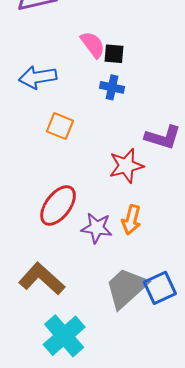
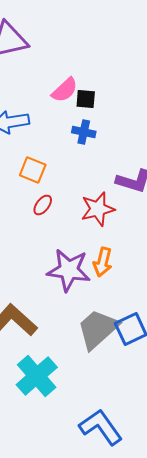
pink semicircle: (93, 45) -> (65, 90), turned 84
red ellipse: (58, 205) -> (43, 205), moved, size x0.5
purple star: (97, 228) -> (69, 270), size x1.4

